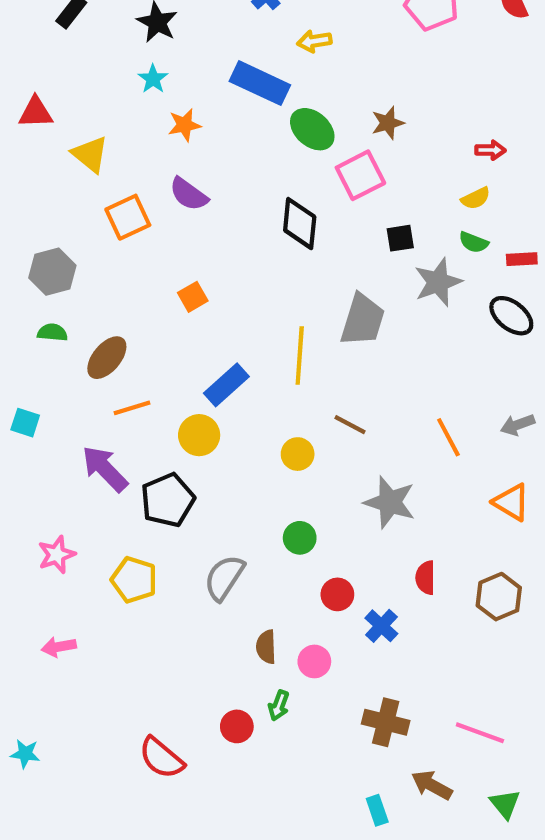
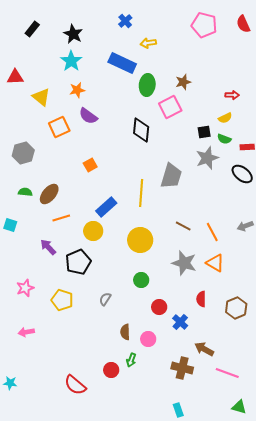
cyan star: (153, 79) -> (71, 61), size x1.5
orange star: (184, 125) -> (77, 90), moved
green ellipse: (312, 129) -> (147, 85), turned 55
black square: (400, 238) -> (204, 132), moved
green semicircle: (52, 332) -> (25, 192), moved
brown line: (350, 425) -> (183, 226), moved
yellow circle: (298, 454) -> (140, 240), size x1.6
purple arrow: (105, 469) -> (48, 247), size x0.7
orange triangle: (511, 502) -> (215, 263), moved
gray semicircle: (224, 578) -> (105, 299), size x0.6
brown arrow: (432, 785) -> (204, 349), moved
green triangle: (505, 804) -> (239, 407), turned -35

